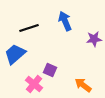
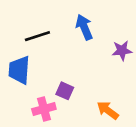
blue trapezoid: (15, 54) -> (19, 70), turned -45
pink cross: (34, 84) -> (44, 109), turned 36

